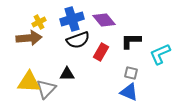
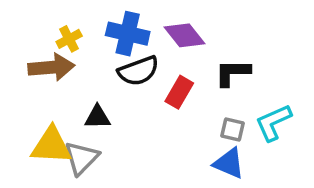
blue cross: (72, 19) -> (128, 34), turned 30
cyan L-shape: (160, 54) -> (273, 122), moved
black triangle: (67, 74) -> (97, 117), moved

